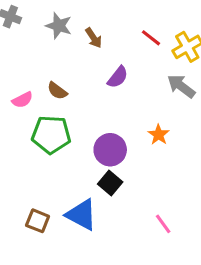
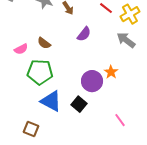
purple circle: (110, 150) -> (92, 81), moved
blue triangle: (81, 215) -> (51, 101), moved
pink line: (163, 224) -> (120, 120), moved

